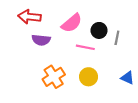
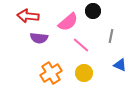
black circle: (99, 30) -> (93, 11), moved
pink line: (85, 47) -> (81, 45), turned 30
blue triangle: (127, 78) -> (120, 65), moved

